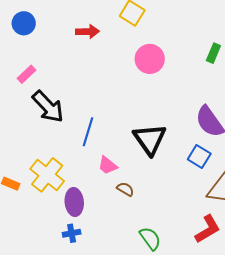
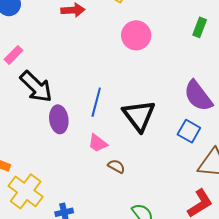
blue line: (88, 132) -> (96, 102), moved
yellow cross: (47, 175) -> (26, 191), moved
purple ellipse: (74, 202) -> (59, 119), moved

